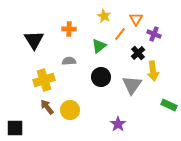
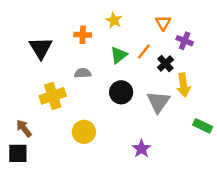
yellow star: (104, 16) -> (114, 20), moved
orange line: (120, 34) -> (144, 52), moved
brown arrow: (47, 107) -> (24, 128), moved

